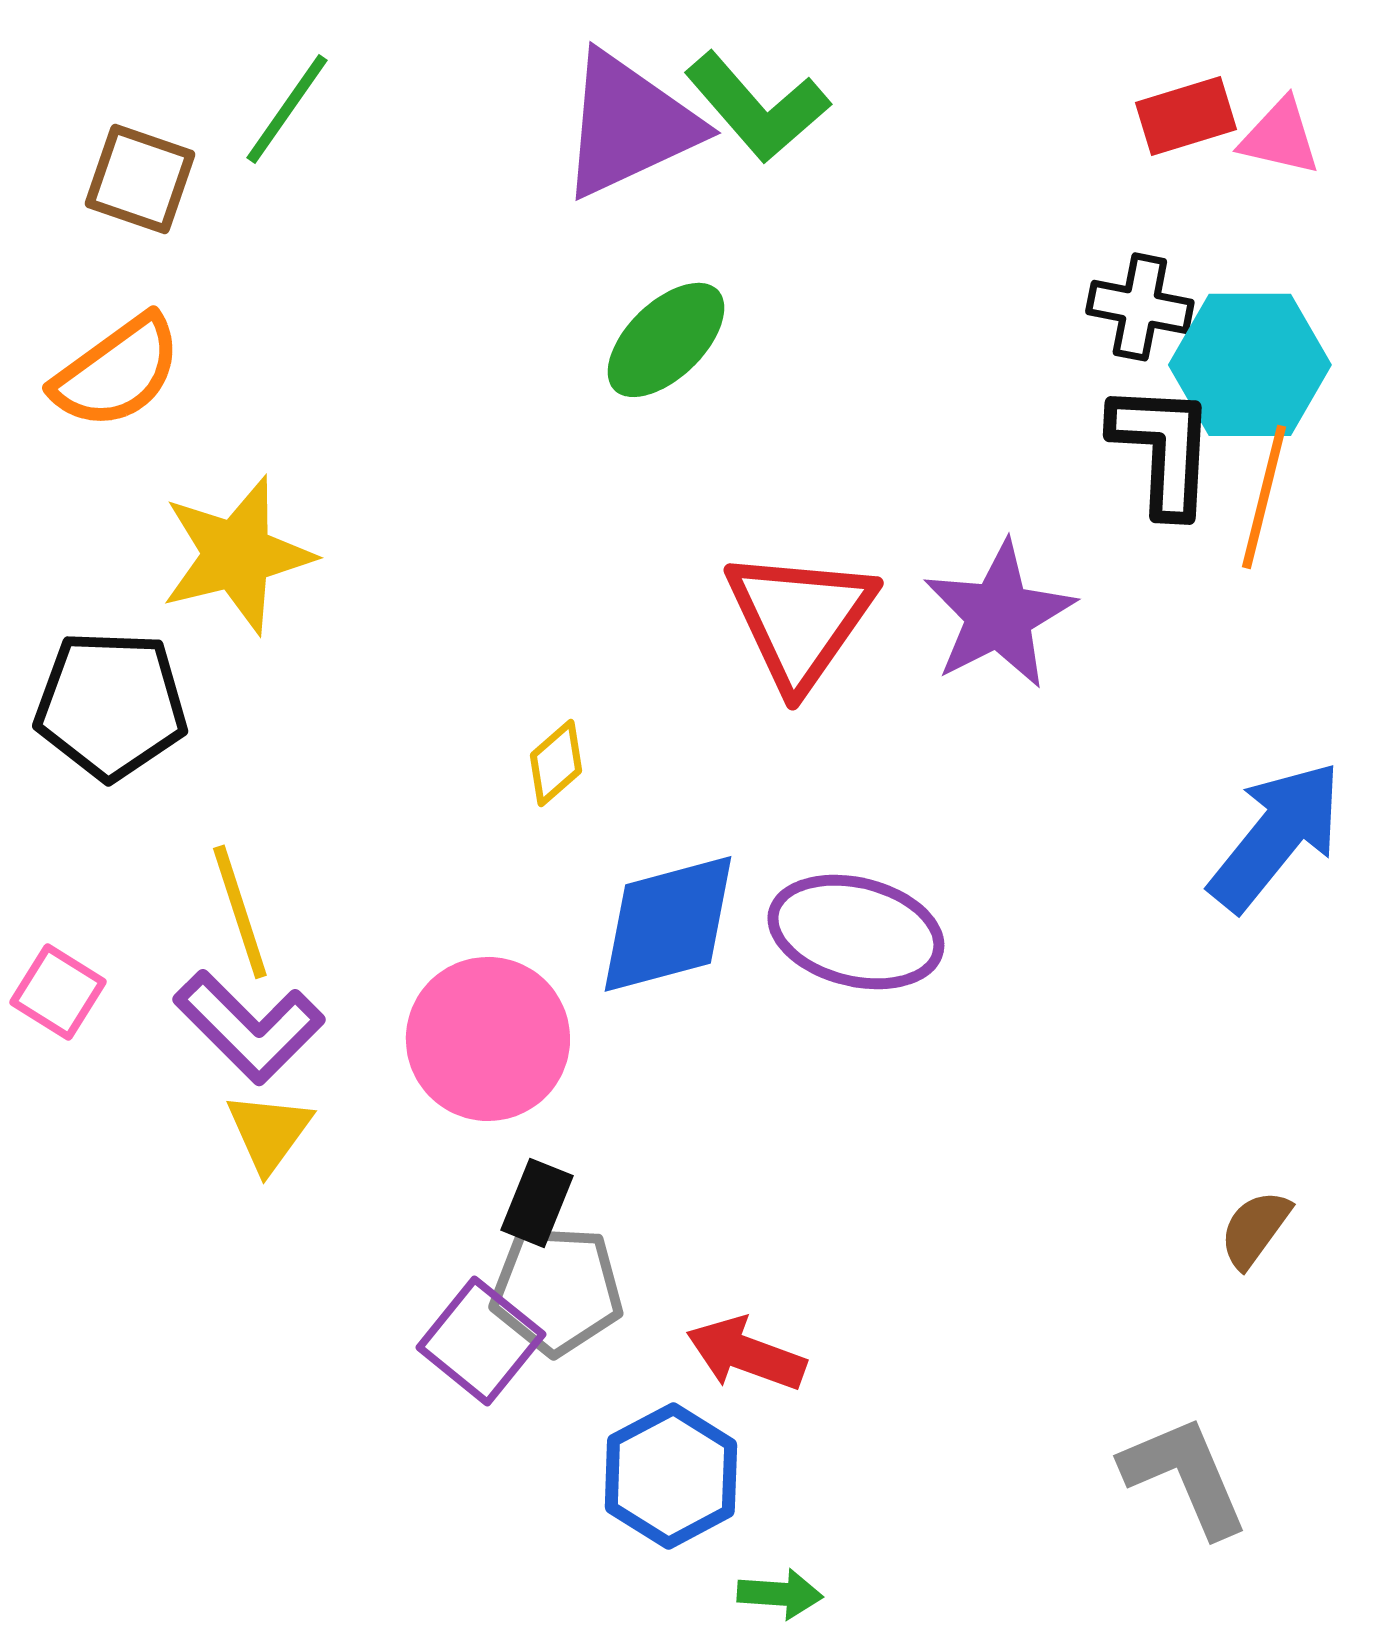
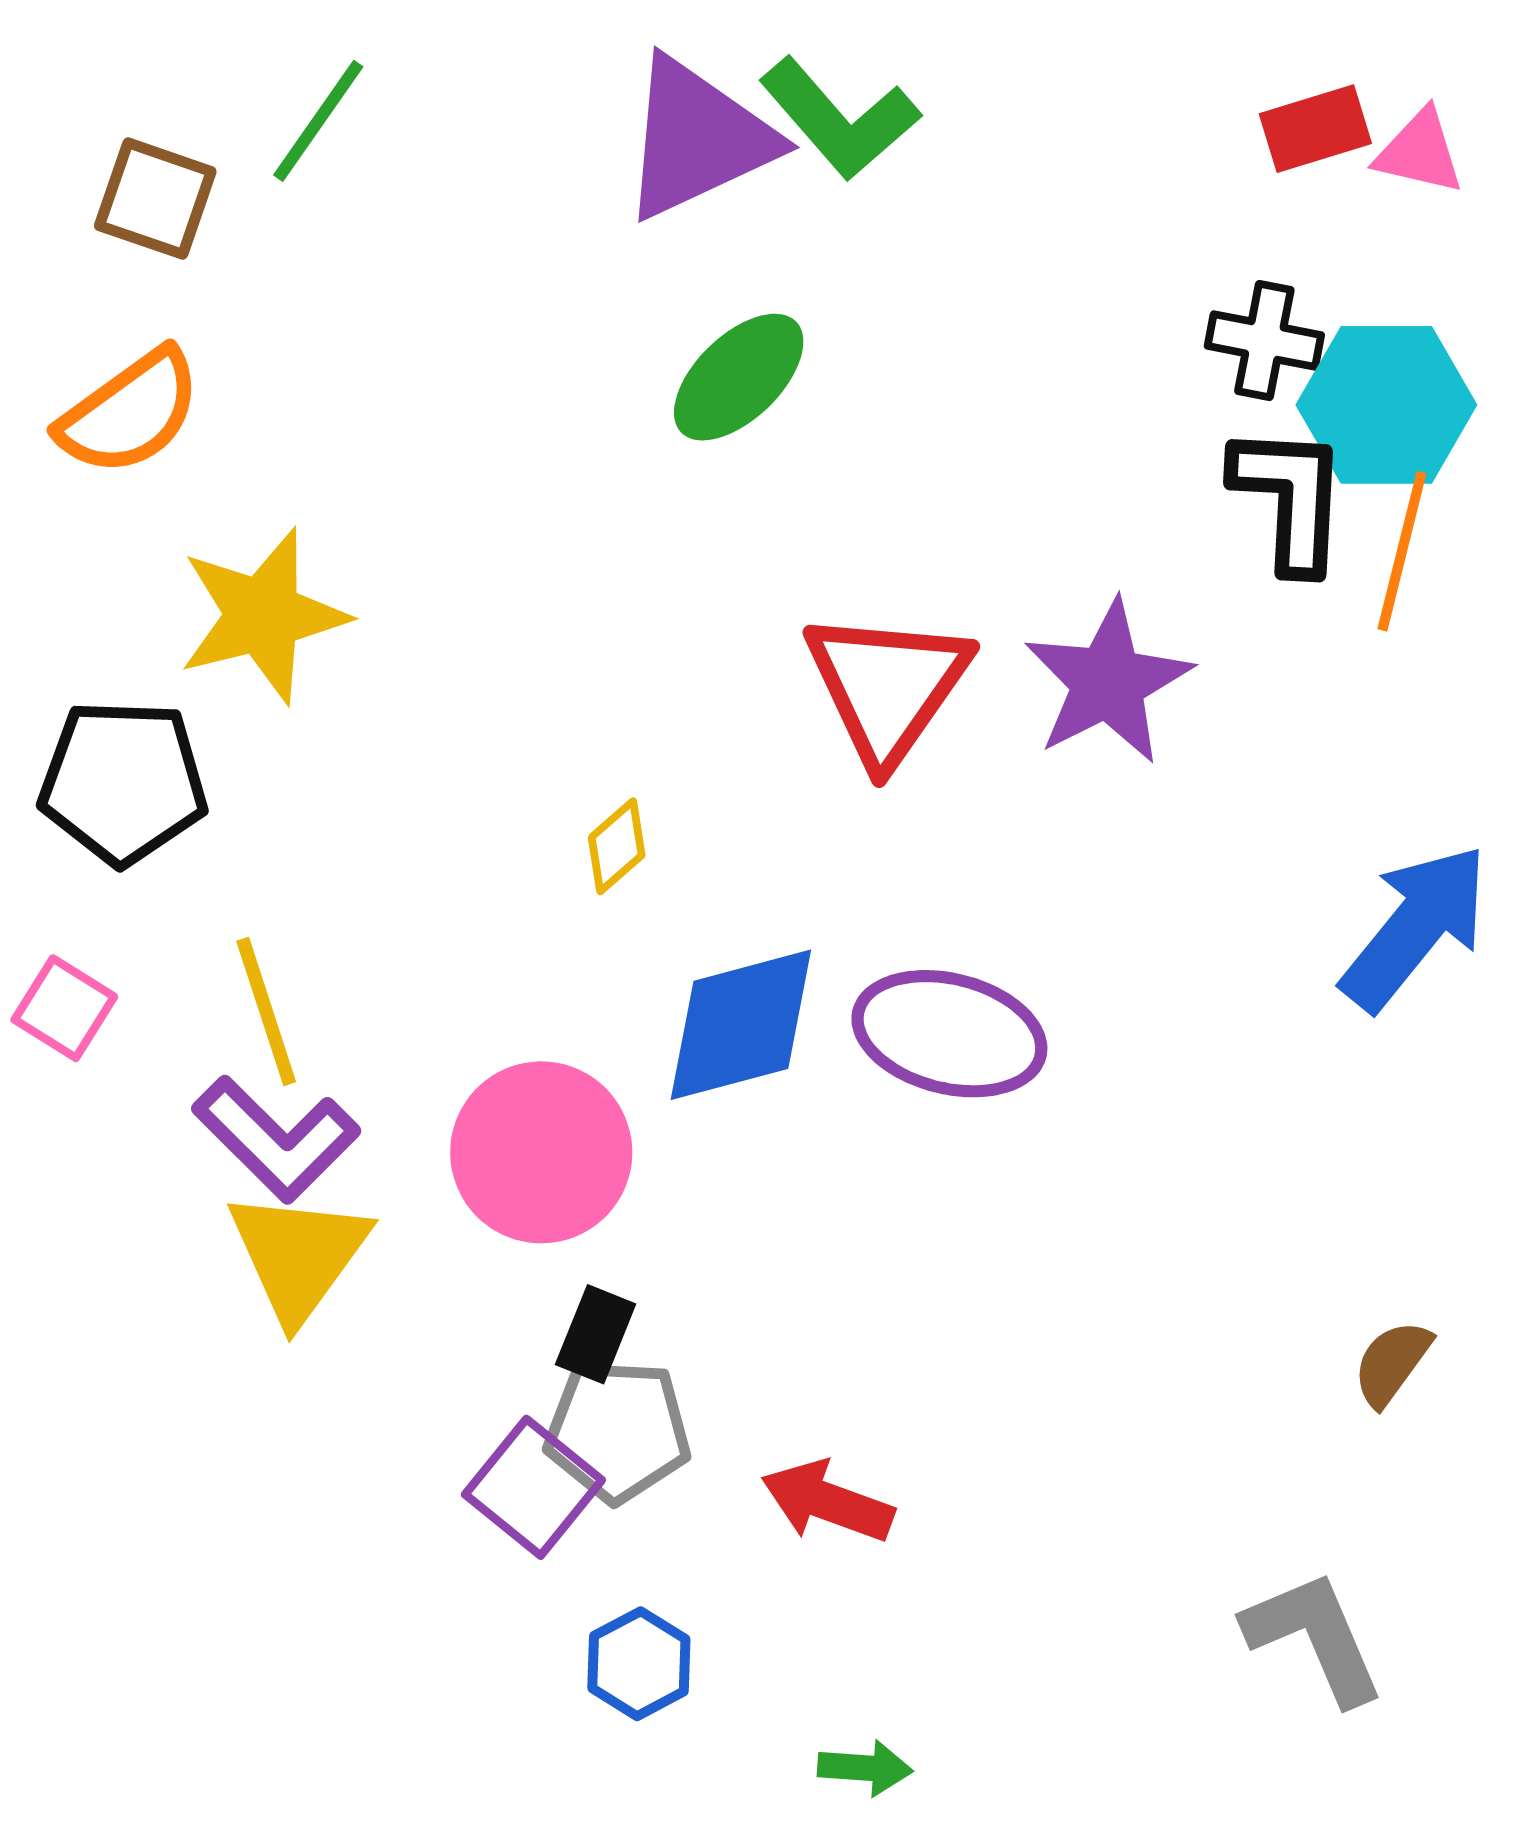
pink square: (58, 992) -> (64, 1008), moved
yellow triangle: (269, 1132) -> (298, 1256), size x1.5
blue hexagon: (671, 1476) -> (639, 1664), moved, size x0.7

